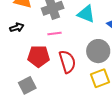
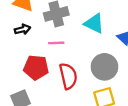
black arrow: (17, 27) -> (23, 29), moved

